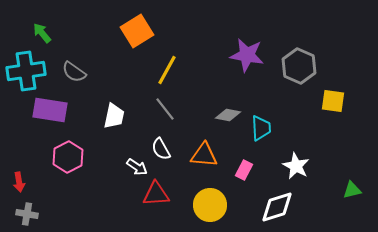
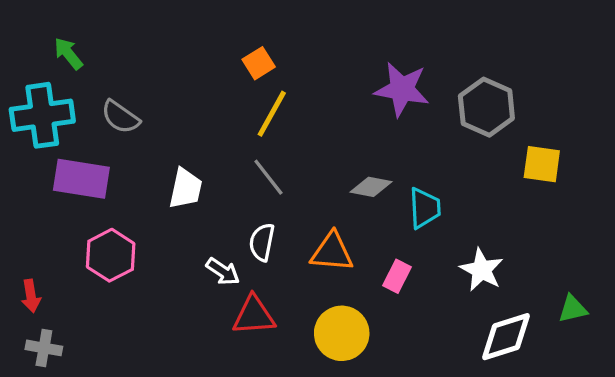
orange square: (137, 31) -> (259, 63), moved, size x0.6
white semicircle: (161, 149) -> (262, 242), turned 40
white diamond: (277, 207) -> (506, 337), moved

